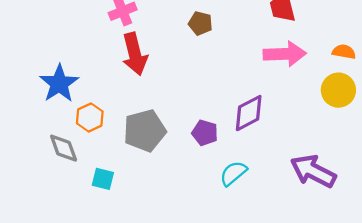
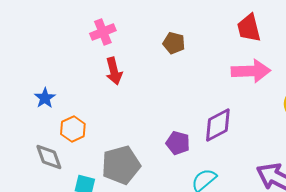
red arrow: (135, 54) -> (114, 71), size x0.7
blue star: (59, 84) -> (45, 98), size x0.6
gray pentagon: (145, 131) -> (121, 165), moved

